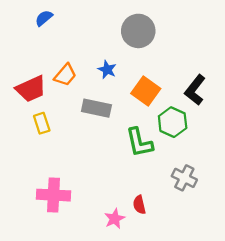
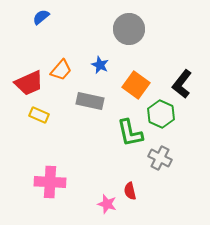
yellow rectangle: (42, 123) -> (39, 115), turned -48
gray cross: (184, 178) -> (160, 158), moved
pink star: (115, 219) -> (107, 204), turned -30

